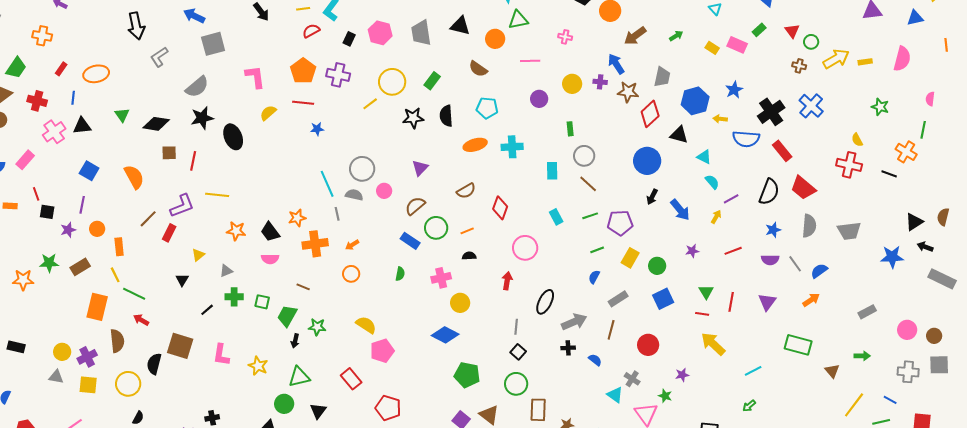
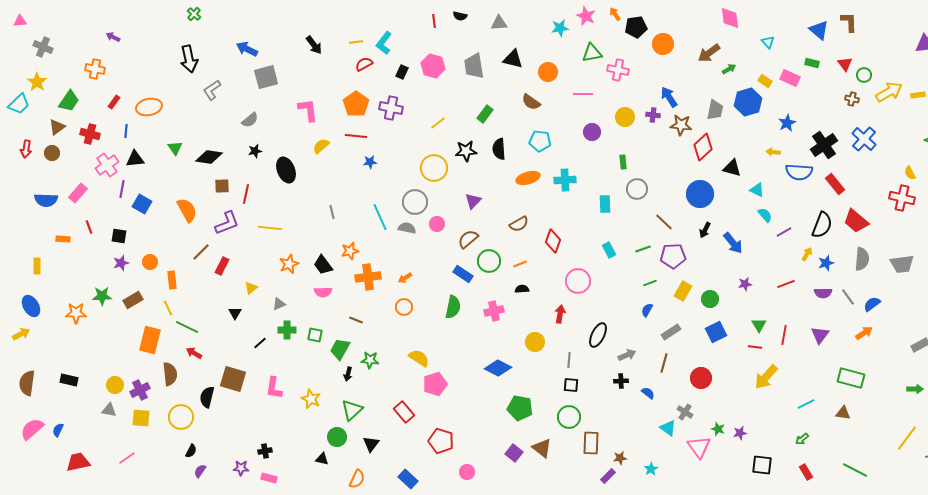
green triangle: (518, 20) -> (592, 53), moved
green rectangle: (759, 30) -> (812, 63), turned 56
brown arrow: (635, 36) -> (709, 53), moved
pink cross: (565, 37) -> (618, 70), size x1.5
yellow circle: (392, 82) -> (434, 168), moved
gray semicircle: (197, 87) -> (250, 120), size x0.7
blue hexagon: (695, 101) -> (748, 102), moved
yellow line: (370, 104) -> (438, 123), moved
black star: (202, 118) -> (255, 151), size x0.6
brown line: (588, 184) -> (664, 222), moved
purple line: (82, 205) -> (122, 189), moved
purple L-shape: (182, 206) -> (227, 223), moved
black square: (47, 212) -> (119, 236), moved
gray line: (337, 214) -> (332, 212), moved
yellow arrow: (716, 217) -> (807, 254), moved
orange star: (236, 231) -> (289, 264), turned -30
green semicircle: (400, 274) -> (453, 307), size x1.6
yellow circle: (460, 303) -> (535, 342), moved
gray arrow: (574, 322) -> (627, 355), size x0.7
yellow arrow: (713, 344) -> (766, 377), turned -92
black square: (518, 352) -> (571, 385), turned -35
brown triangle: (832, 371) -> (843, 413), moved, turned -42
purple star: (682, 375) -> (740, 433), moved
green triangle: (299, 377) -> (352, 410), turned -30

